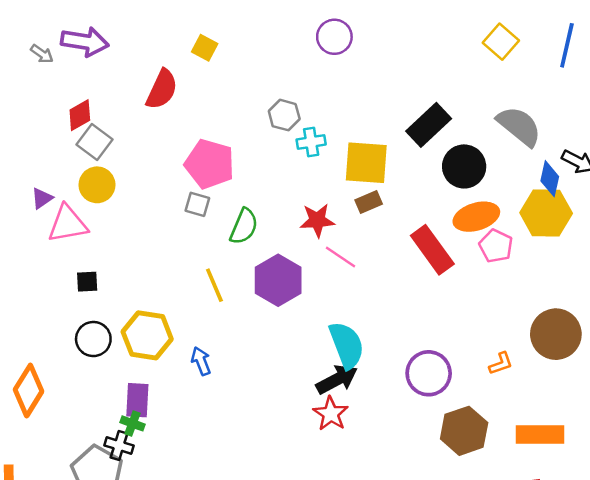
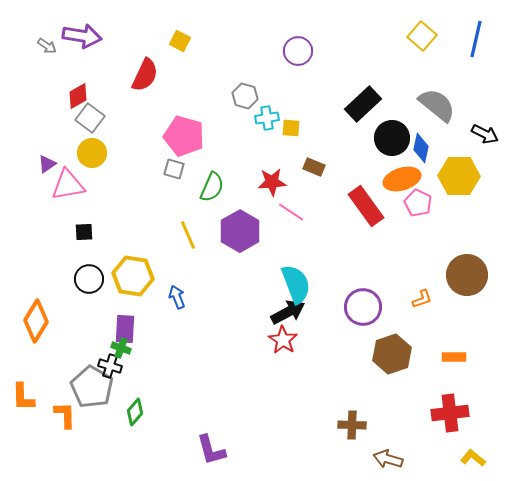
purple circle: (334, 37) -> (298, 51), moved
yellow square: (366, 163) -> (291, 128), moved, size x0.5
blue diamond: (550, 179) -> (421, 148), moved
brown rectangle: (369, 202) -> (314, 167), turned 45
orange rectangle: (540, 434) -> (454, 357), size x0.6

